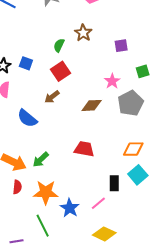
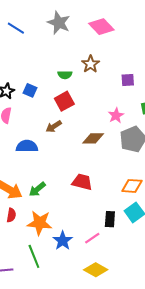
green semicircle: (59, 45) -> (65, 75), turned -120
blue semicircle: (27, 118) -> (27, 146), turned 135

